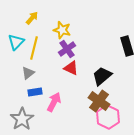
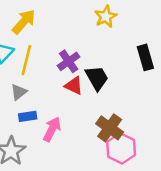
yellow arrow: (32, 18) -> (24, 22), size x1.5
yellow star: (62, 30) -> (106, 17), moved, turned 30
black trapezoid: (102, 76) -> (97, 78), moved, turned 100

